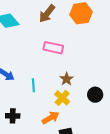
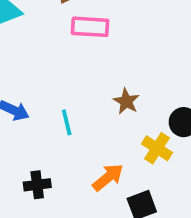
pink rectangle: (53, 48) -> (90, 27), moved
yellow cross: (62, 98) -> (157, 148), moved

